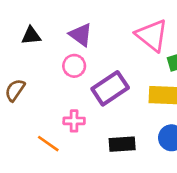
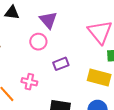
purple rectangle: (110, 88) -> (61, 64), size x0.6

